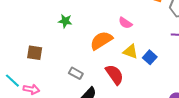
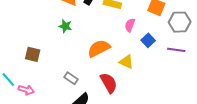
pink semicircle: (125, 23) -> (130, 25), moved, turned 72
blue square: (150, 57) -> (148, 40), moved

